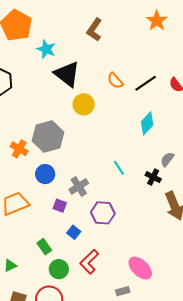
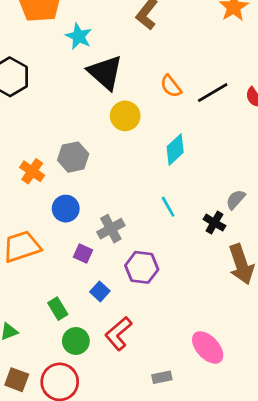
cyan diamond: (147, 123) -> (175, 150), moved
gray hexagon: (48, 137) -> (73, 157), size x0.7
pink ellipse: (140, 268) -> (208, 347), moved

